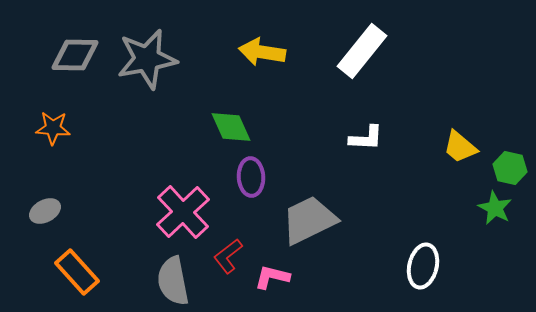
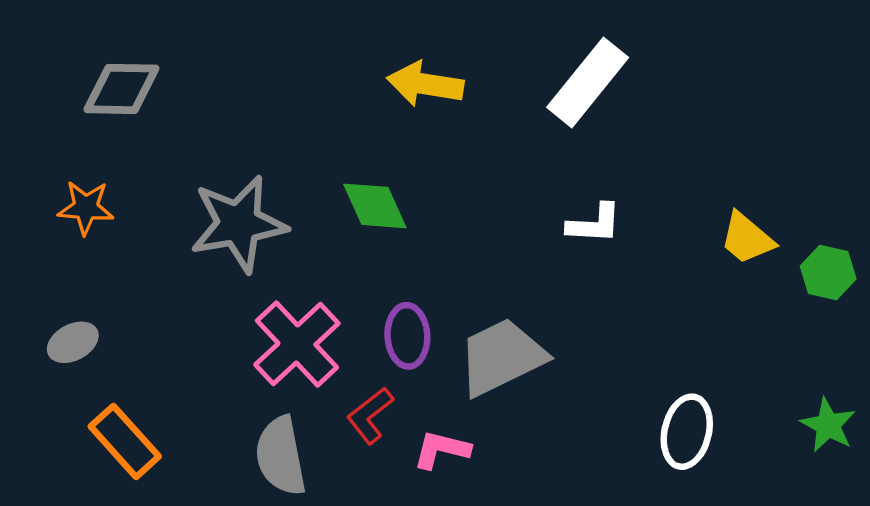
gray star: (147, 59) -> (238, 224), moved
purple ellipse: (251, 177) -> (407, 336), moved
green star: (495, 208) -> (828, 425), moved

